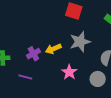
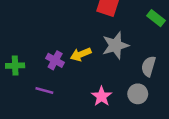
purple cross: (33, 54) -> (55, 60), turned -32
pink star: (69, 72) -> (102, 96), moved

